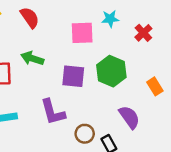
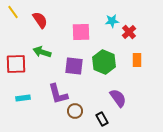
cyan star: (110, 19) -> (112, 21), moved
orange rectangle: (155, 86) -> (137, 60), moved, turned 32
brown circle: (85, 134) -> (75, 111), moved

